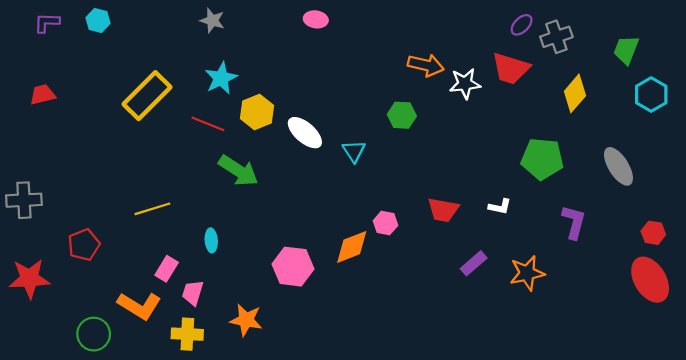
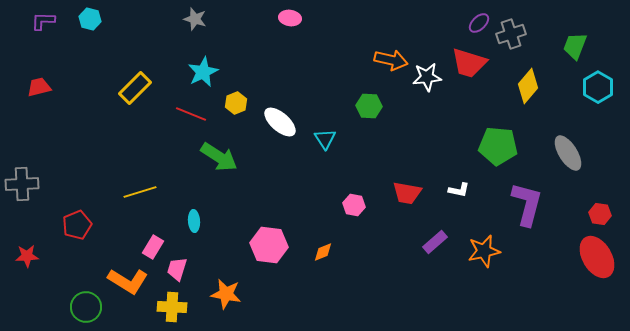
yellow rectangle: (147, 96) -> (135, 88), size x0.7
yellow hexagon: (257, 112) -> (236, 103), size x0.7
purple L-shape: (574, 222) -> (527, 204), size x1.4
orange diamond: (352, 247) -> (323, 252), moved, size x0.6
red star: (29, 279) -> (27, 256), size x0.6

